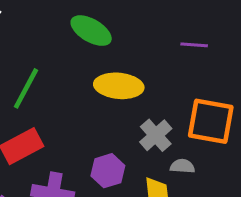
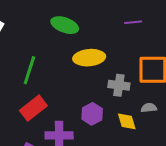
gray cross: (156, 135) -> (119, 85), turned -30
gray semicircle: (182, 166) -> (149, 108), moved

